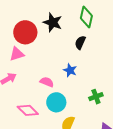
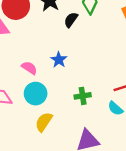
black semicircle: (80, 43) -> (71, 20), moved

